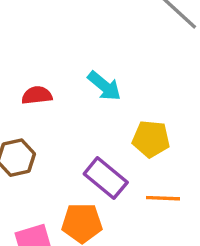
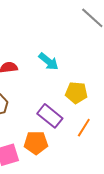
orange line: (163, 198) -> (84, 128), turned -60

